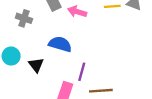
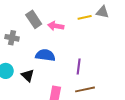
purple line: (82, 72) -> (79, 67), moved

